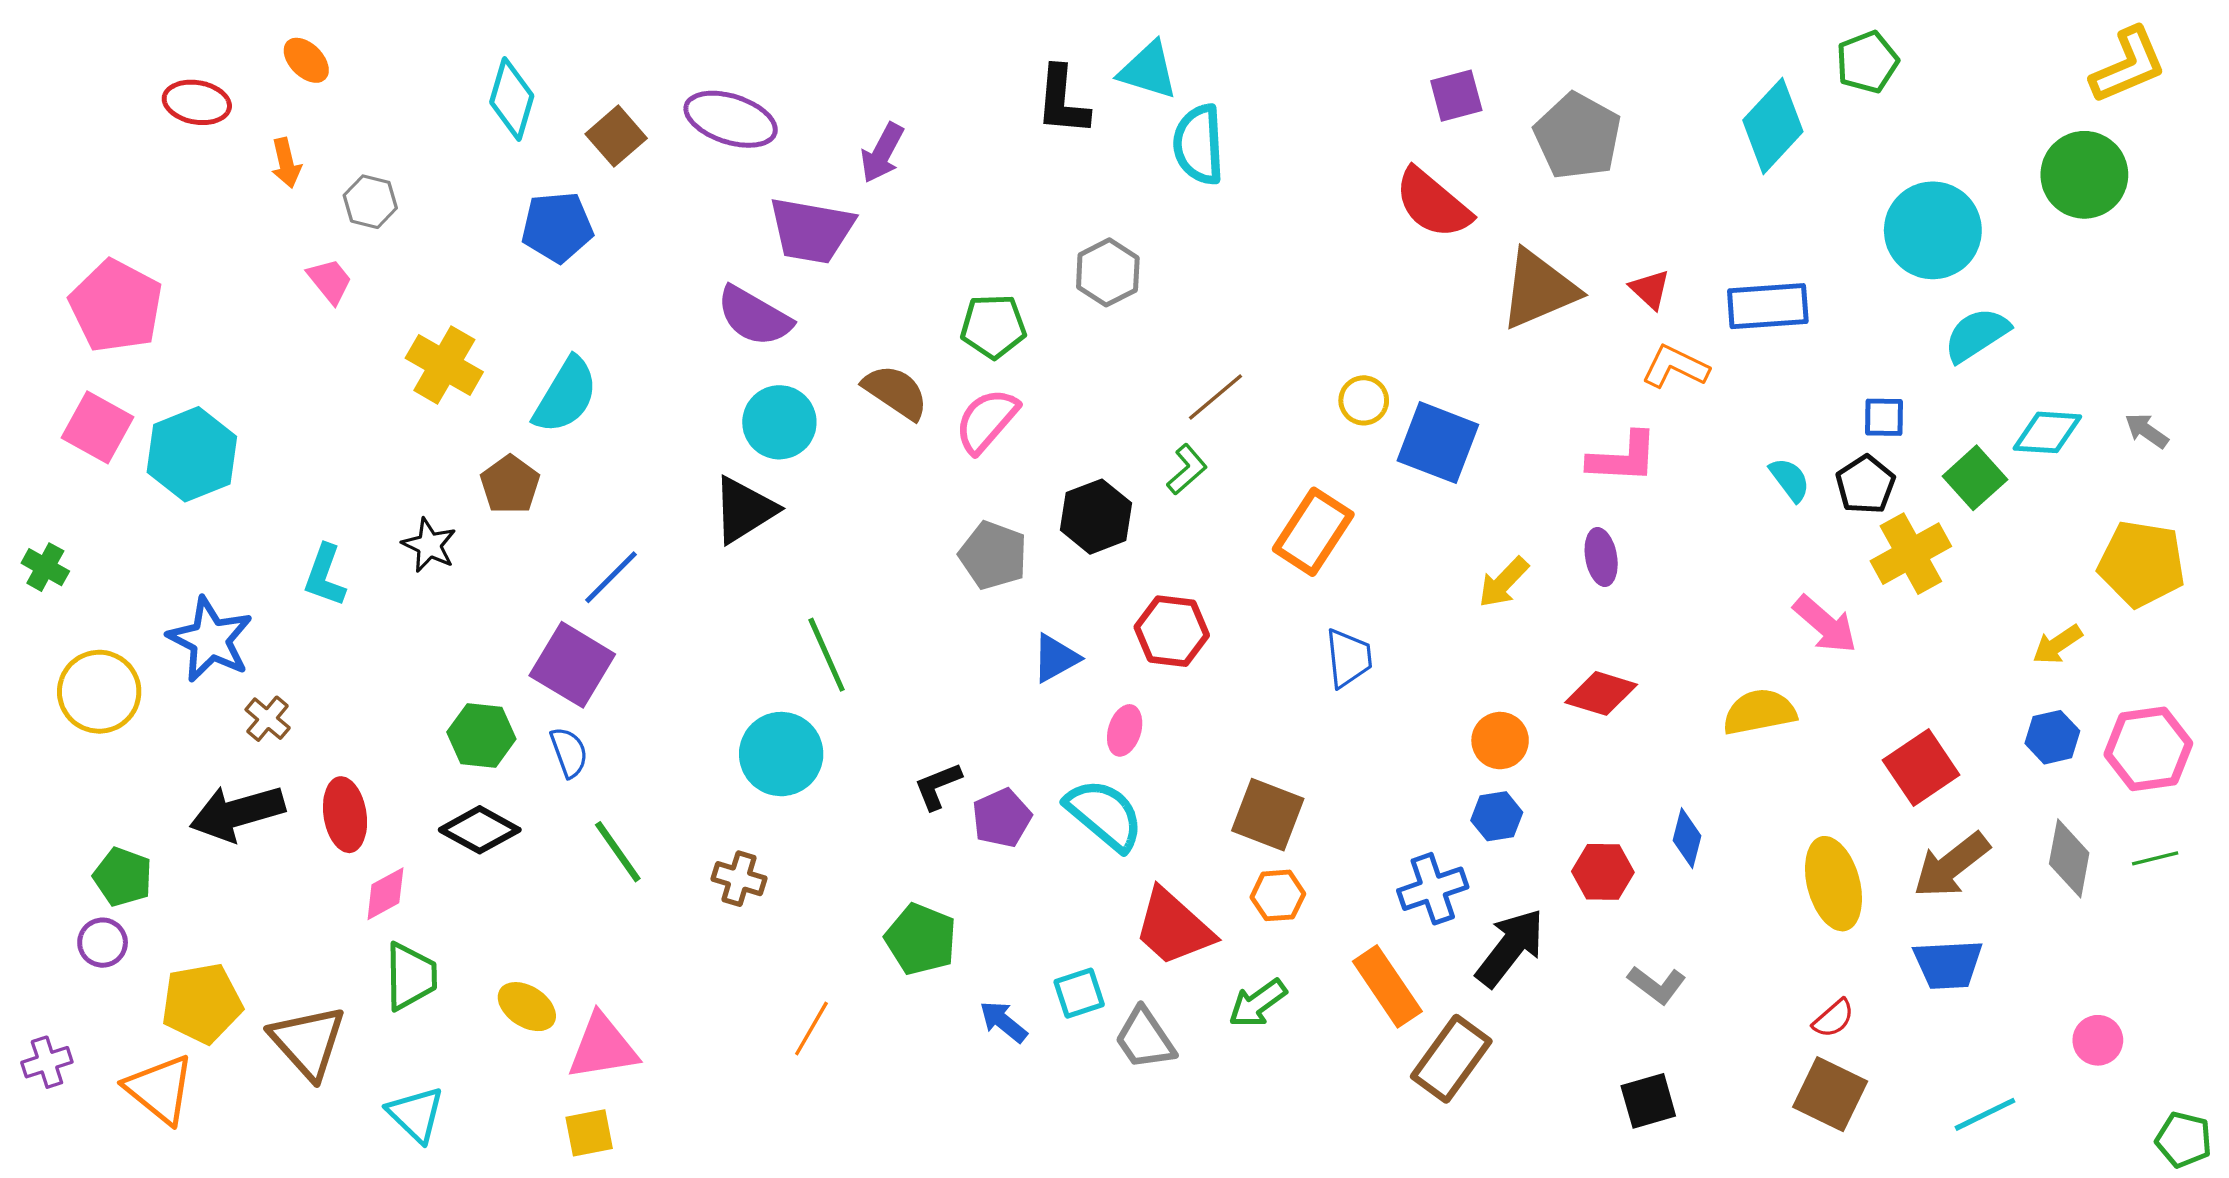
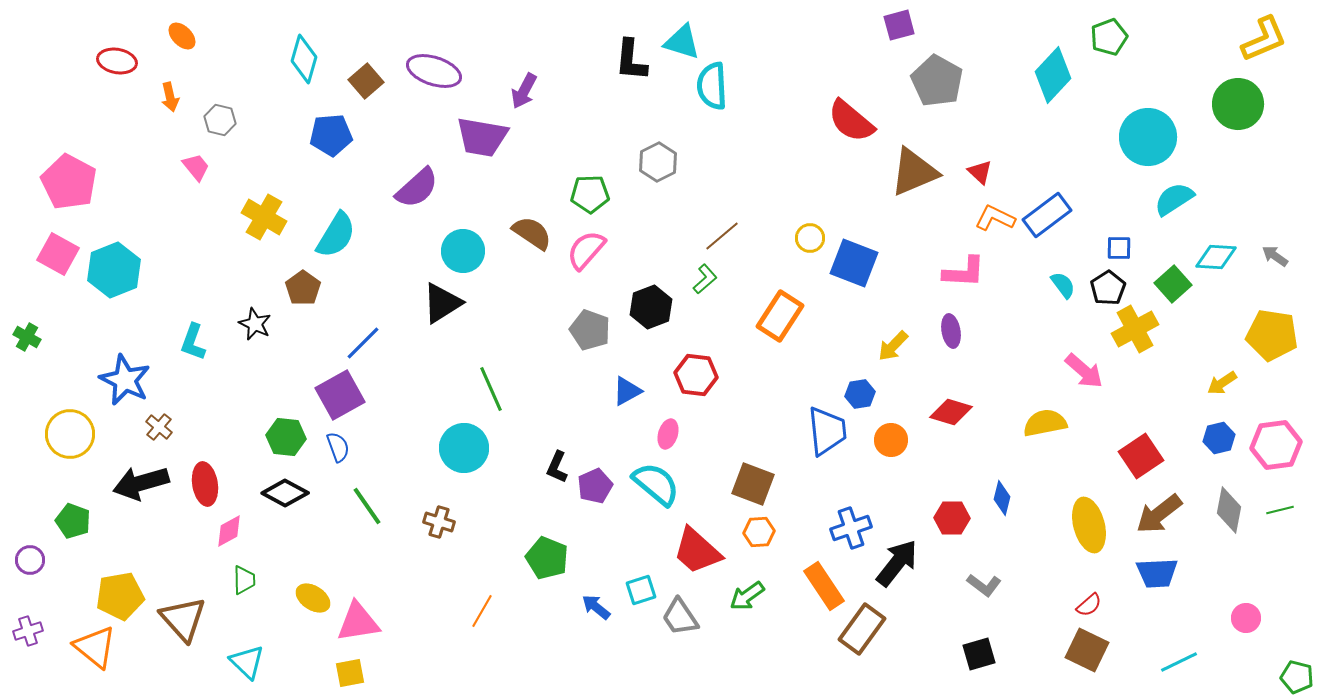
purple square: (1456, 96) -> (899, 25), moved
blue rectangle: (1768, 306) -> (1047, 215), moved, turned -33
purple semicircle: (754, 316) -> (417, 188), moved, turned -72
blue trapezoid: (1349, 658) -> (827, 431), moved, size x1.4
purple square: (572, 665) -> (340, 395), turned 30
yellow circle: (99, 692) -> (70, 434), moved
black L-shape: (938, 786) -> (557, 467), turned -44
blue hexagon: (1497, 816) -> (860, 394), moved
purple circle: (103, 943) -> (30, 560), moved
green trapezoid: (411, 976) -> (244, 580), size x0.7

